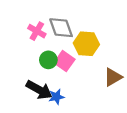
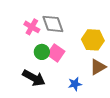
yellow hexagon: (86, 44) -> (93, 40), moved
blue star: (56, 97) -> (75, 84), moved

